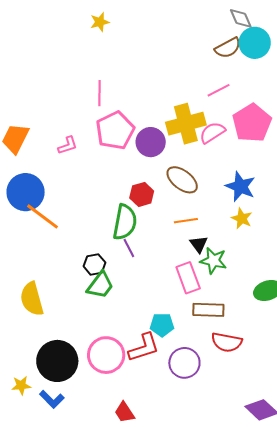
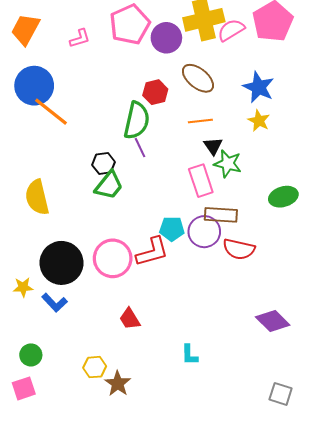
purple circle: (184, 363) -> (204, 232), moved

